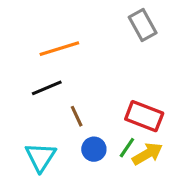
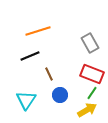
gray rectangle: (143, 25) -> (90, 43), moved
green line: (127, 148) -> (92, 93), moved
yellow arrow: (147, 154) -> (87, 110), moved

